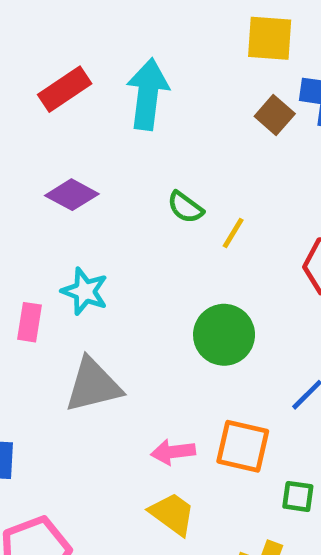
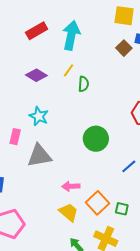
green semicircle: (185, 207) -> (84, 84), turned -126
yellow line: (233, 233) -> (69, 70), moved
pink rectangle: (29, 322) -> (15, 137), moved
orange square: (243, 446) -> (98, 203), moved, turned 30

